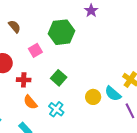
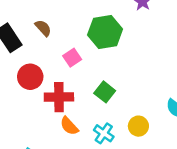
red cross: (24, 80) -> (59, 97), size x1.5
yellow circle: (93, 97) -> (138, 126), moved

